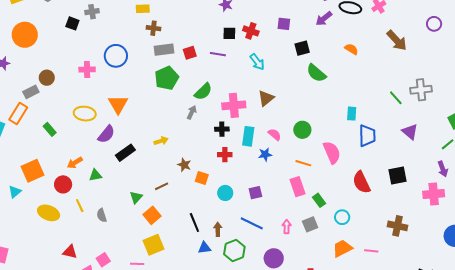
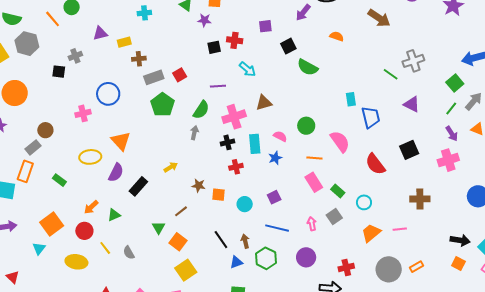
purple line: (218, 54) -> (218, 86), moved
brown triangle: (266, 98) -> (264, 103), turned 36

